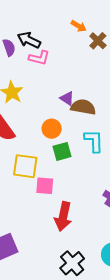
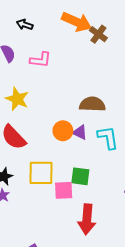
orange arrow: (79, 26) -> (77, 22), size x1.8
black arrow: (29, 40) -> (25, 25), moved, size x0.7
purple triangle: (67, 98) -> (80, 132), moved
green square: (62, 151) -> (80, 176), moved, turned 30

